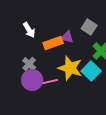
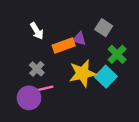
yellow star: (70, 68) -> (82, 73), turned -30
purple circle: (32, 80) -> (29, 98), moved
pink line: (48, 82) -> (42, 89), moved

